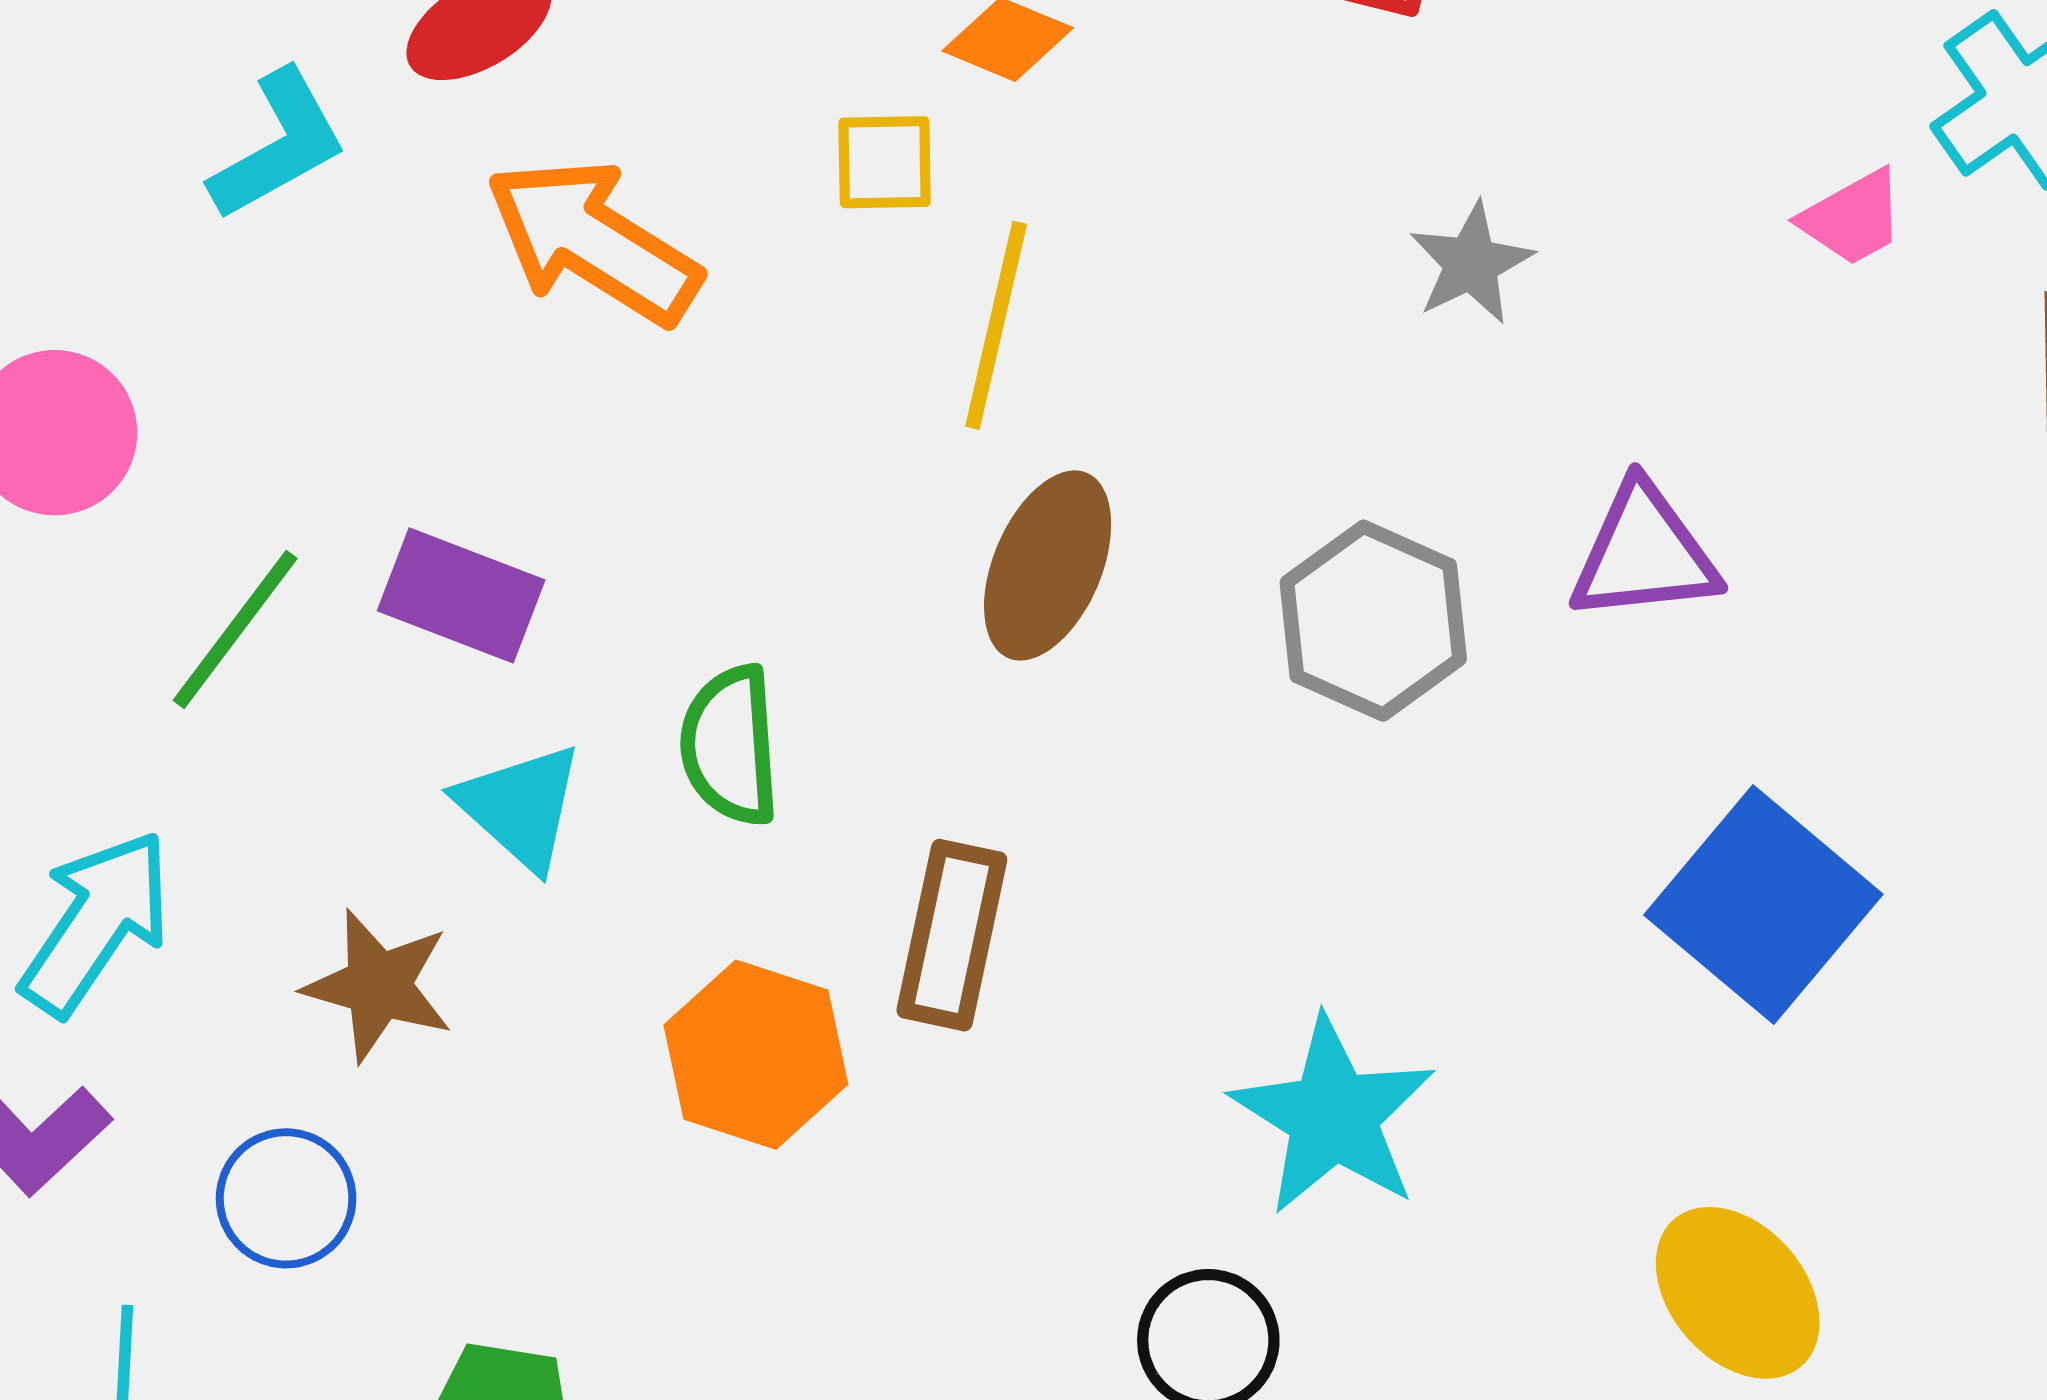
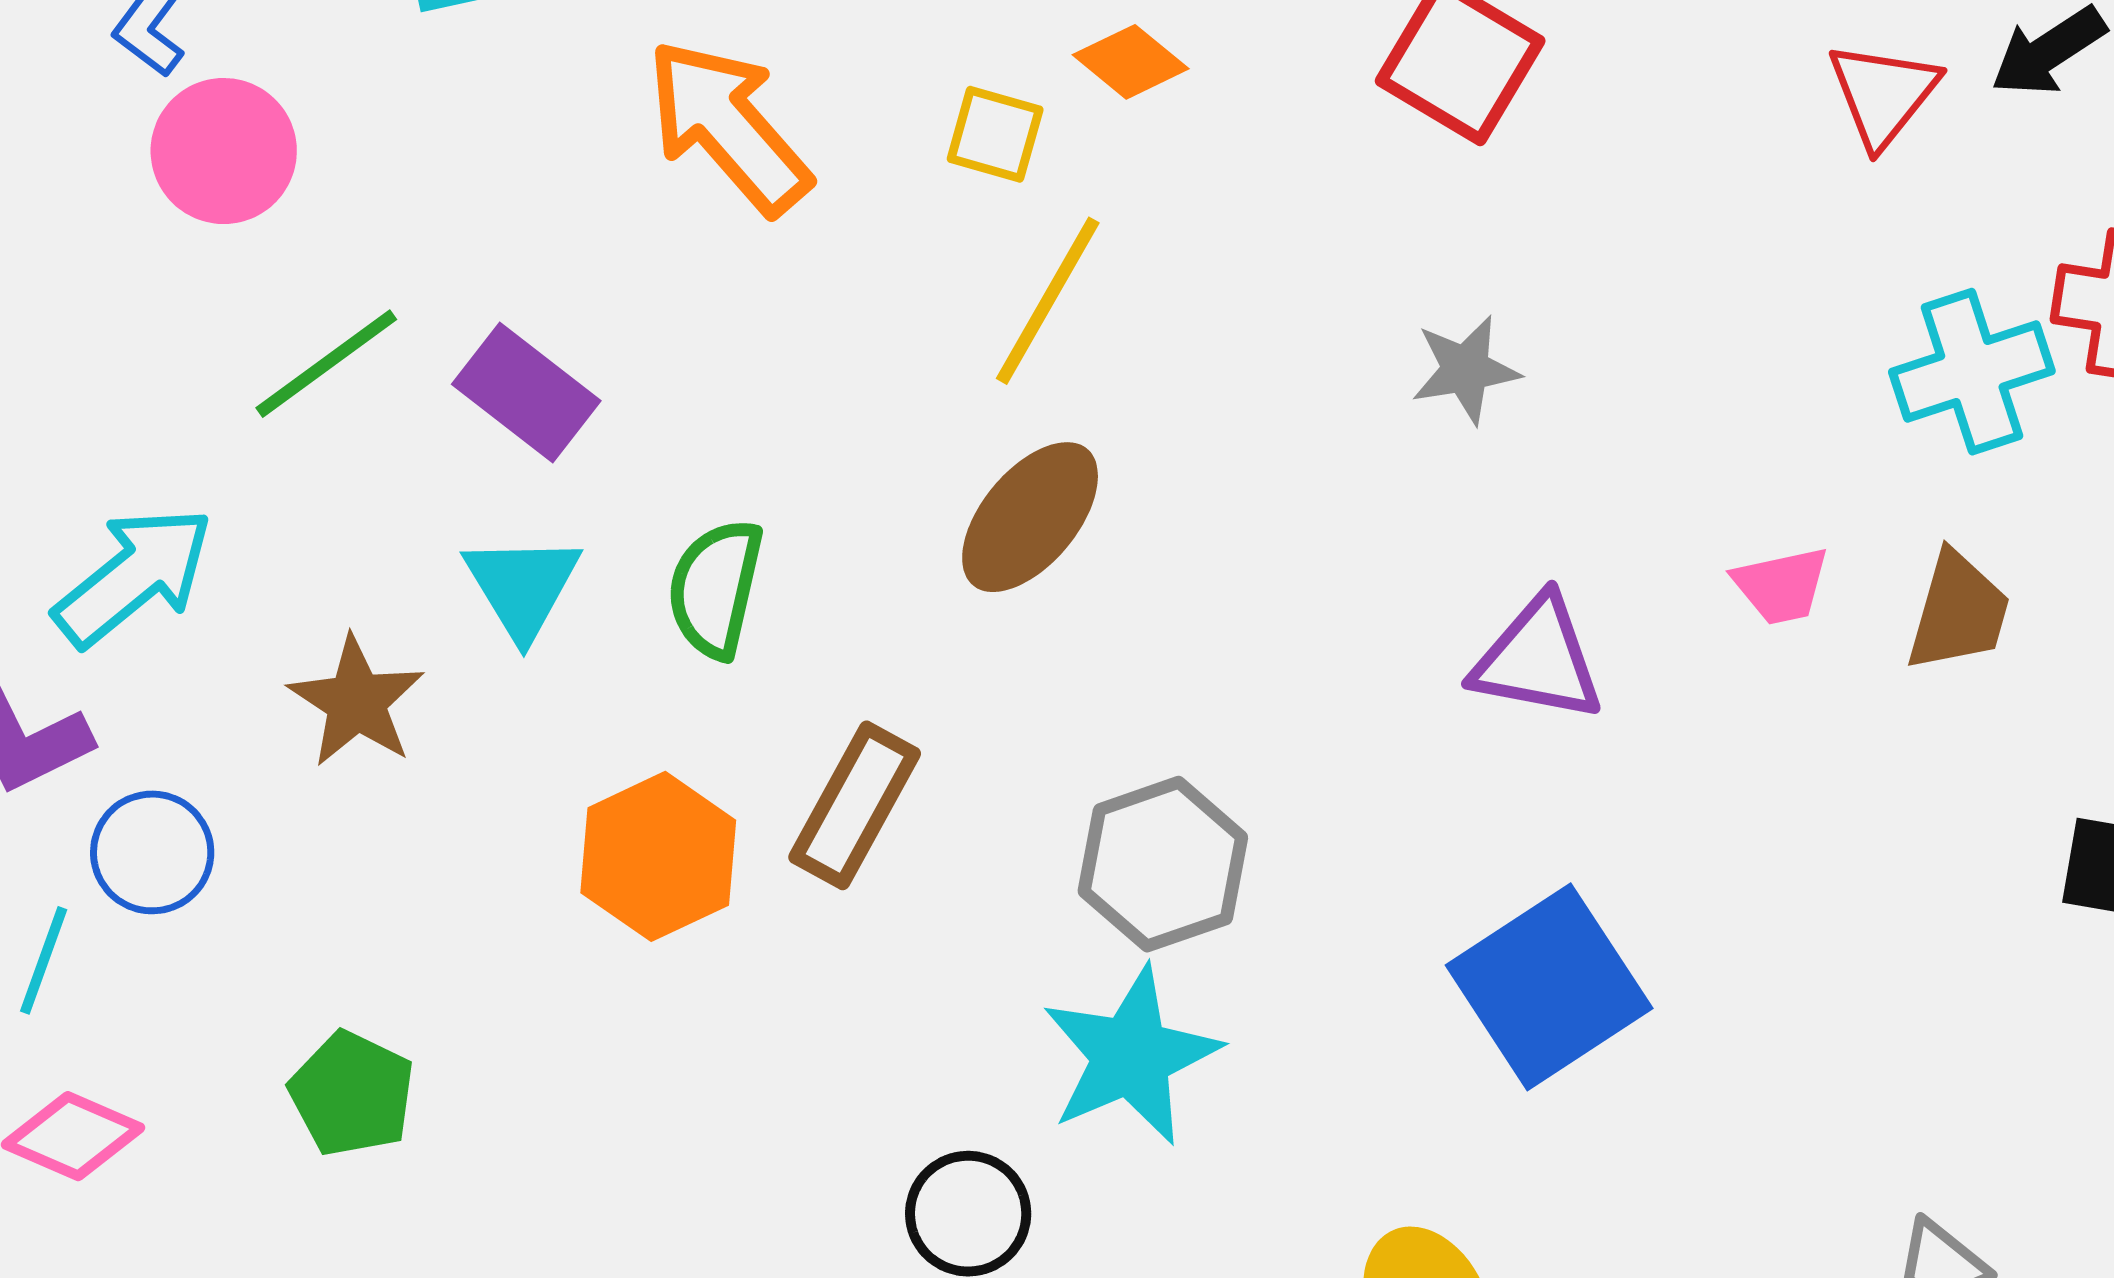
pink trapezoid: (1853, 218) -> (1781, 585), moved
gray hexagon: (1373, 621) -> (1163, 864), moved
blue circle: (286, 1198) -> (152, 852), moved

